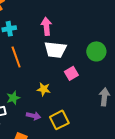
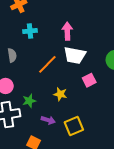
orange line: (16, 57) -> (47, 64), moved, turned 60

